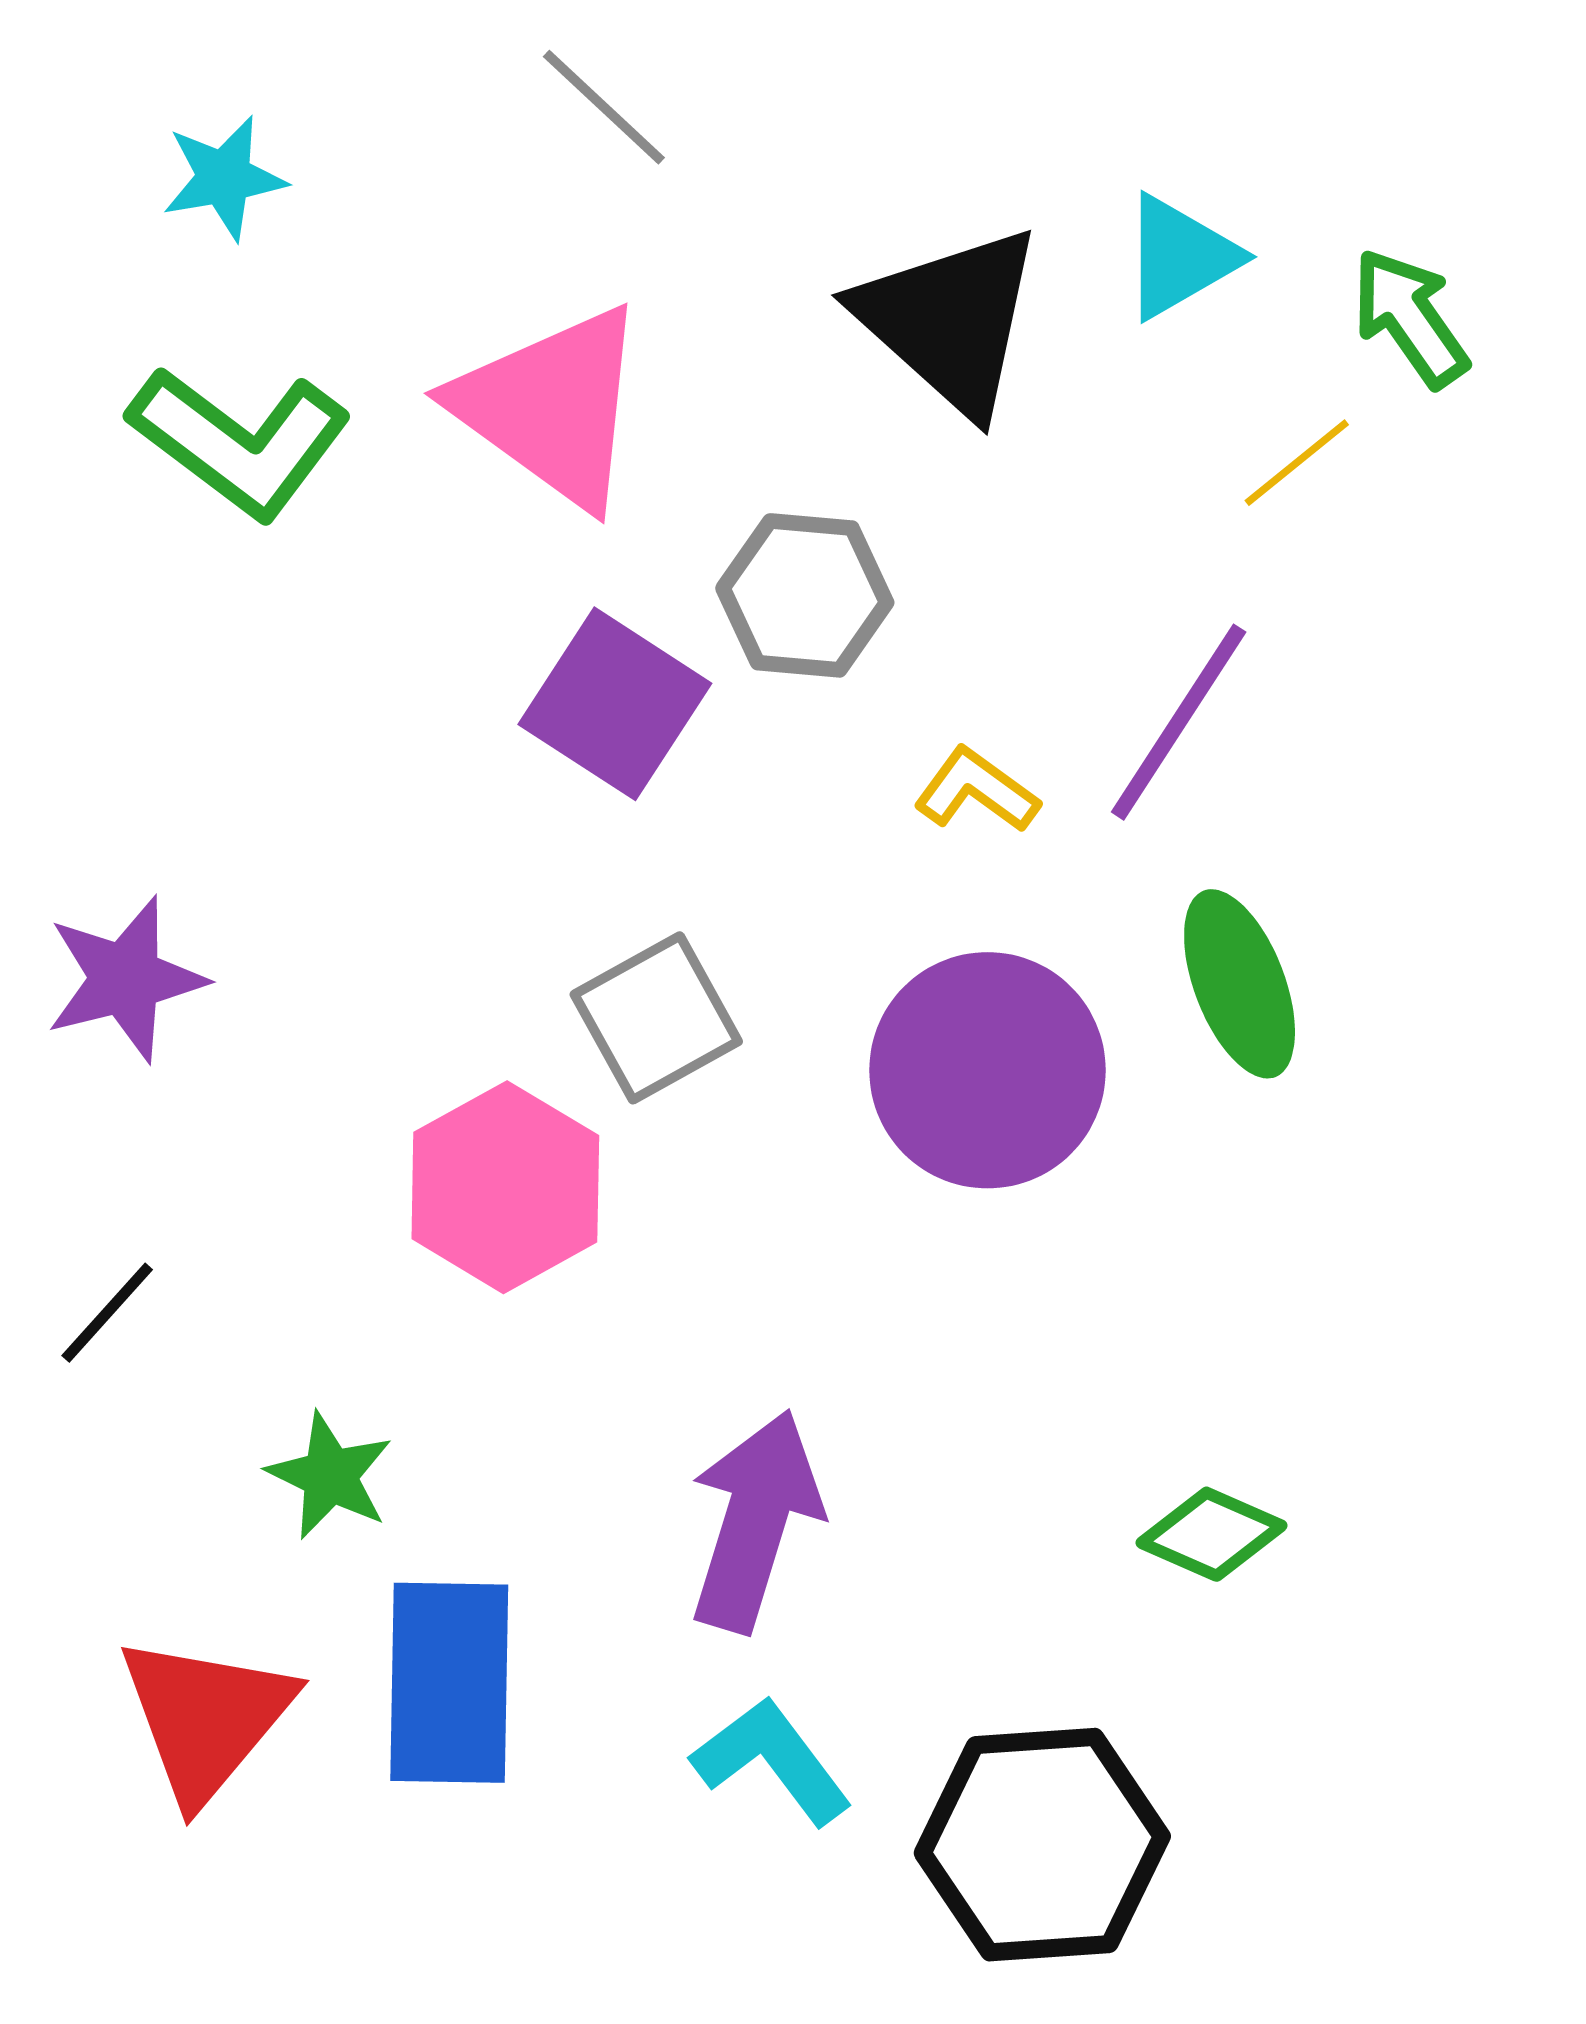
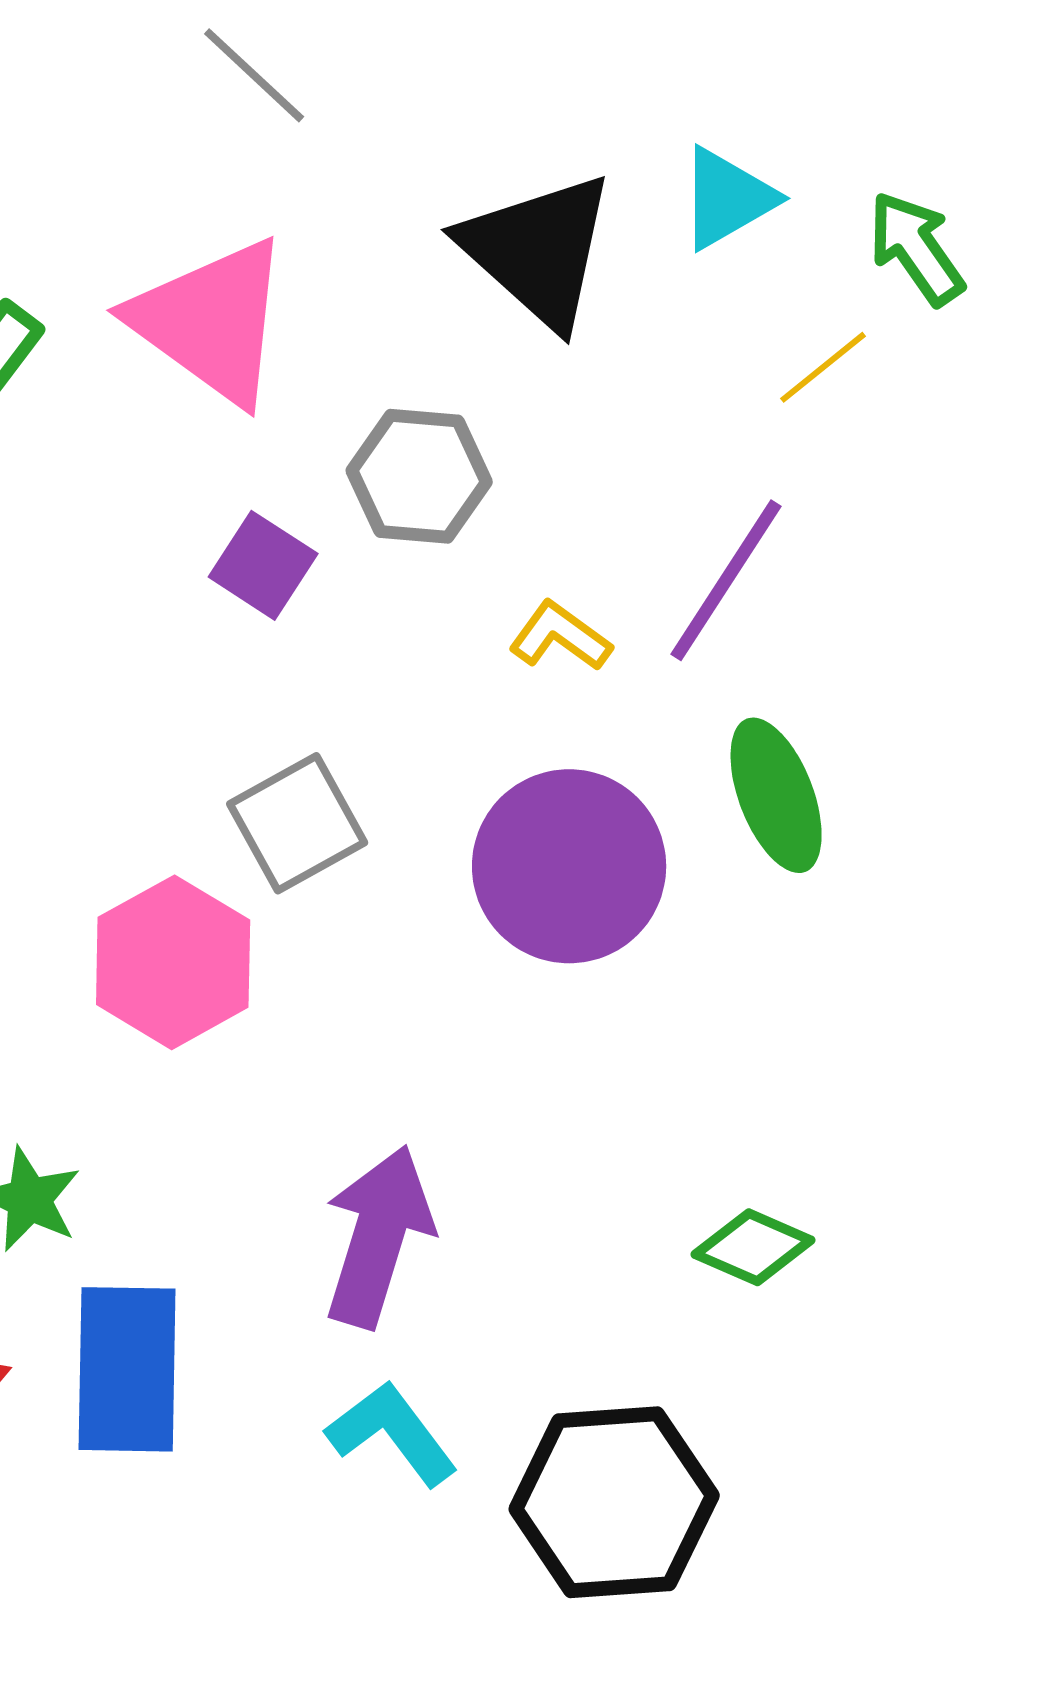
purple square: (615, 704) -> (263, 565), size x0.7

